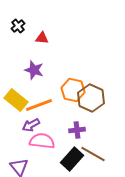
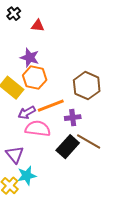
orange hexagon: (73, 90) -> (35, 78), moved
orange line: (39, 105) -> (51, 106), moved

